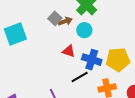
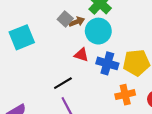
cyan circle: (84, 30) -> (98, 31), size x1.5
black line: (80, 77) -> (63, 83), moved

